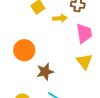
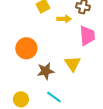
yellow triangle: (84, 61) -> (73, 64), moved

